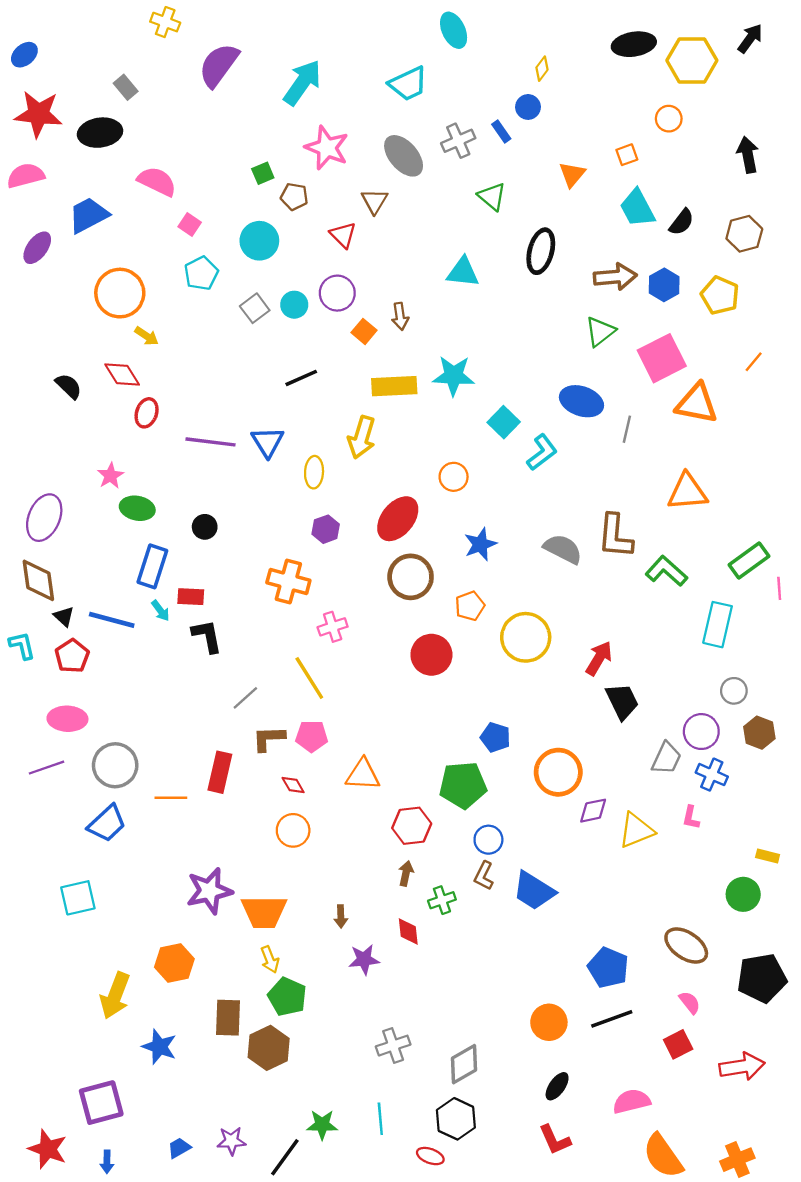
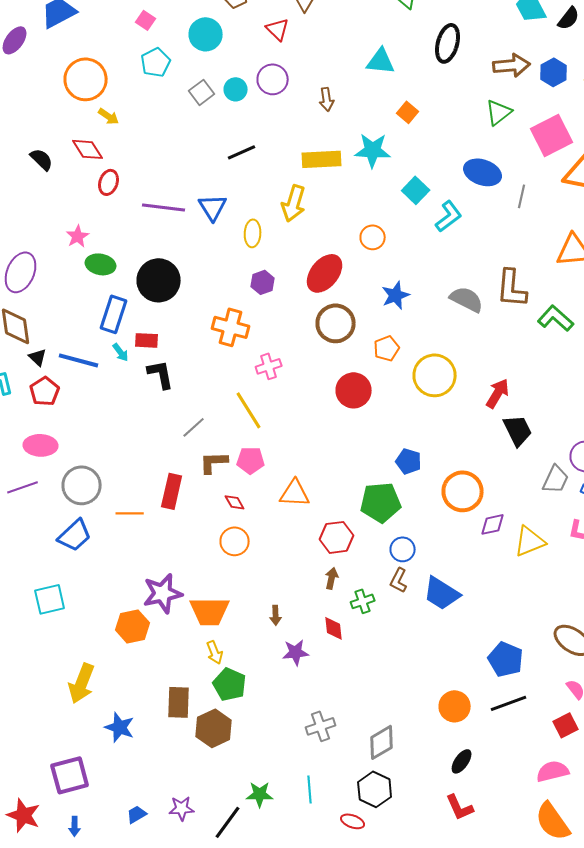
orange square: (364, 331) -> (408, 112), moved
black circle: (205, 527) -> (159, 280), size x2.0
orange hexagon: (174, 963) -> (133, 626), moved
pink semicircle: (632, 1101) -> (553, 771), moved

